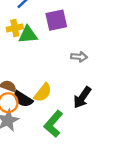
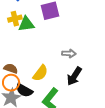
gray arrow: (79, 57) -> (69, 53), moved
black semicircle: (23, 99) -> (24, 90), moved

